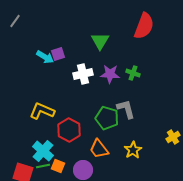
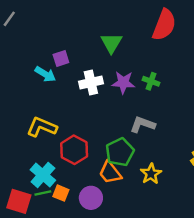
cyan arrow: (45, 57) -> (45, 74), moved
gray L-shape: (126, 109) -> (143, 125), turned -55
green pentagon: (107, 118) -> (120, 152), moved, turned 30

